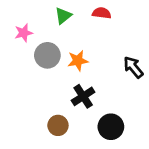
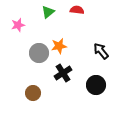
gray circle: (47, 55) -> (39, 53), moved
brown circle: (58, 125) -> (33, 93), moved
black circle: (111, 127) -> (96, 85), moved

